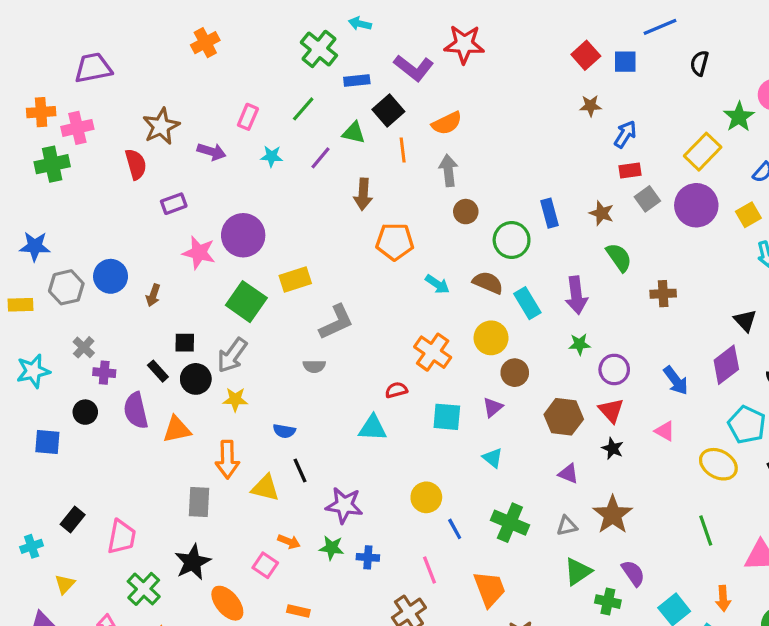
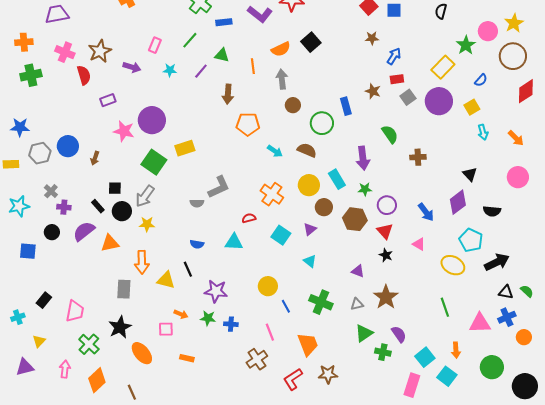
black square: (388, 111) -> (311, 42), moved
pink cross: (77, 128) -> (65, 52), moved, turned 36
brown star: (602, 213) -> (373, 91), moved
cyan rectangle: (527, 303) -> (337, 179), moved
gray L-shape: (336, 322) -> (219, 187), moved
purple semicircle: (136, 411) -> (84, 231), turned 65
cyan square: (447, 417) -> (281, 235), turned 30
brown hexagon: (564, 417) -> (355, 219), moved
blue semicircle: (284, 431) -> (197, 244), moved
pink square: (265, 565) -> (166, 329), turned -35

